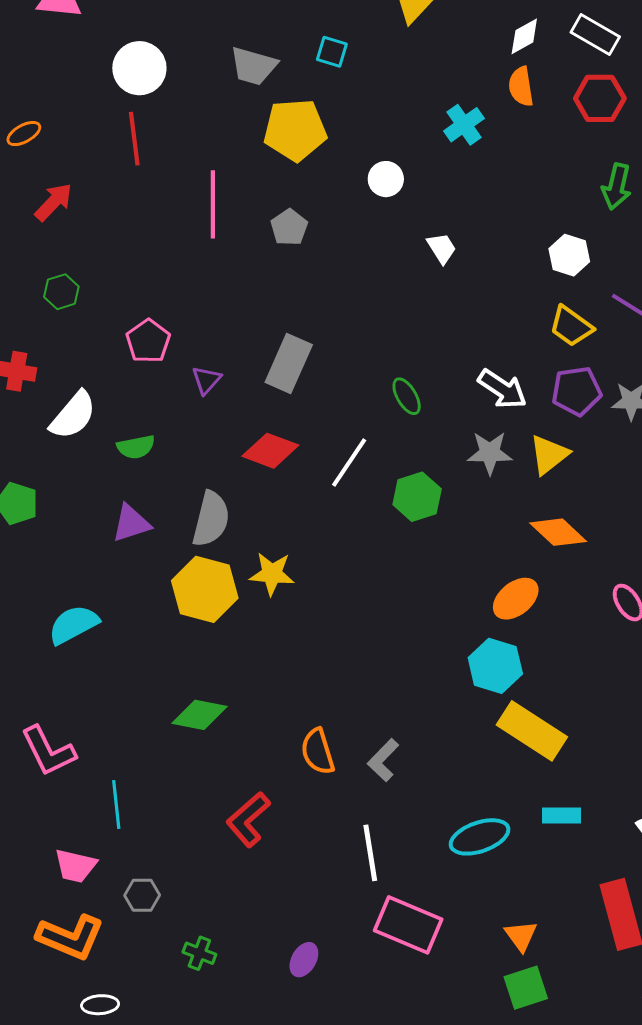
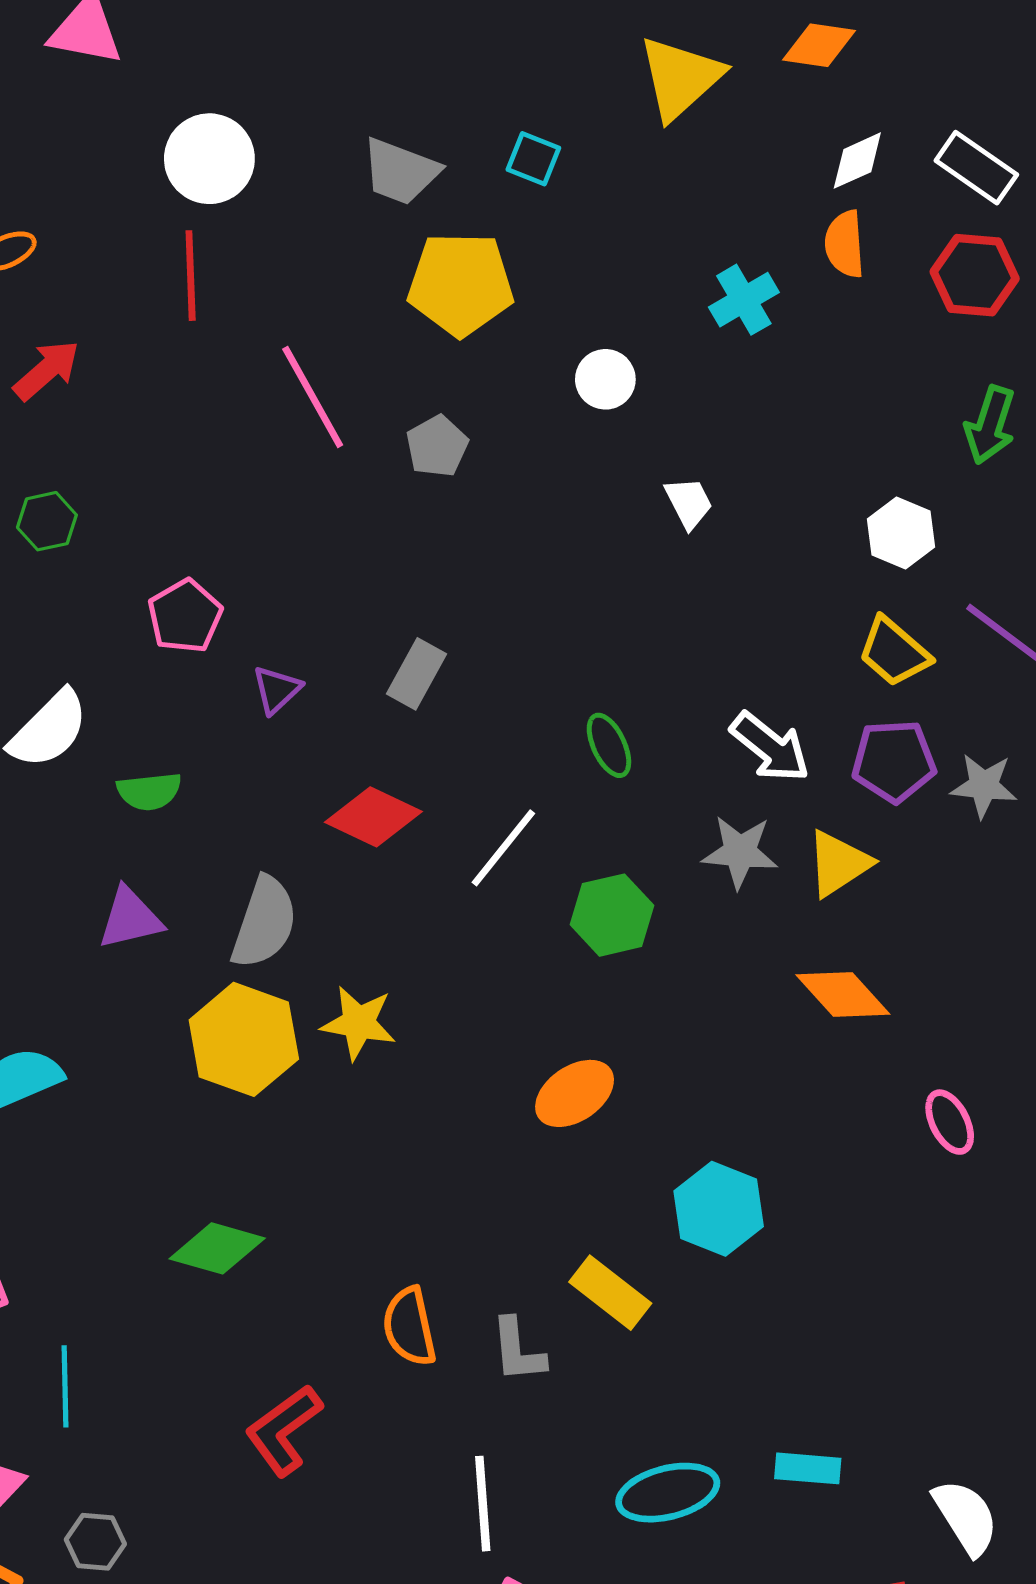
pink line: (213, 204) -> (313, 397), turned -34
gray rectangle: (289, 364) -> (416, 674), size x0.7
orange ellipse: (516, 599) -> (575, 1093), moved
yellow rectangle: (532, 731) -> (610, 1293), moved, size x0.7
gray L-shape: (383, 760) -> (518, 1350), turned -54

